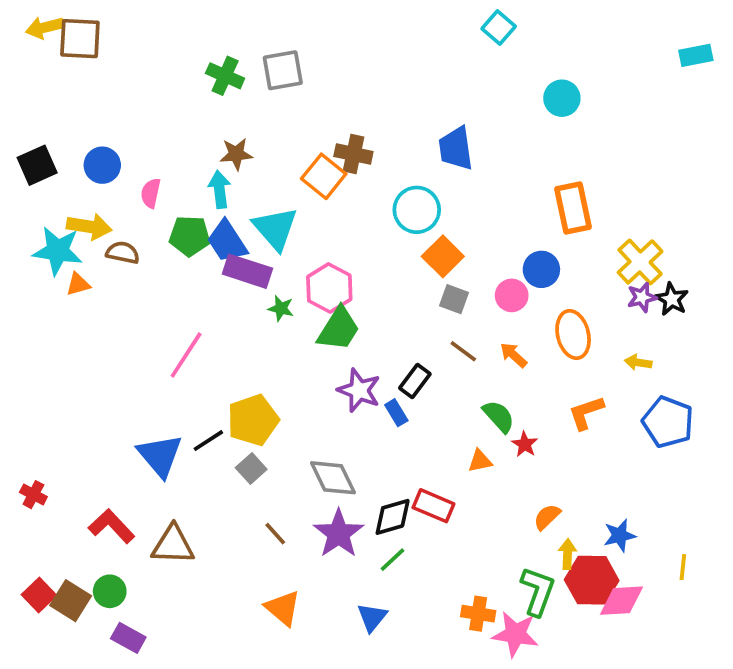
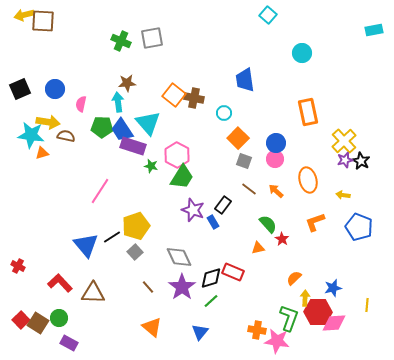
brown cross: (353, 154) -> (194, 98), moved
cyan circle: (417, 210) -> (224, 113), size x0.6
blue circle: (541, 269) -> (276, 143), moved

